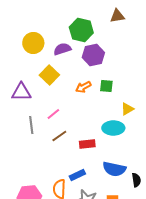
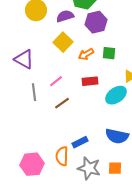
yellow square: (49, 75) -> (63, 42), moved
purple triangle: (21, 92) -> (24, 59), turned 30
cyan ellipse: (113, 128) -> (116, 95), turned -35
red rectangle: (87, 144) -> (90, 81), moved

